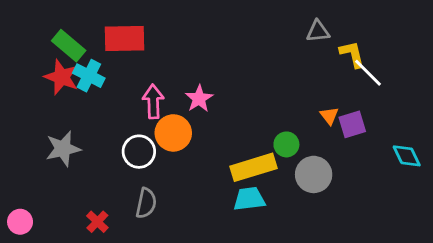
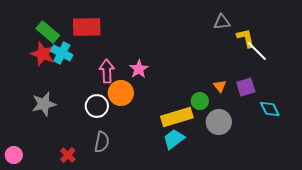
orange triangle: (329, 116) -> (220, 86), moved
cyan diamond: (407, 156) -> (270, 109), moved
cyan trapezoid: (249, 199) -> (174, 139), turned -30

